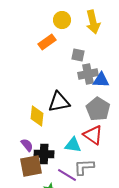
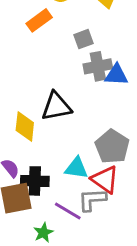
gray square: (78, 55) -> (84, 39), turned -32
gray pentagon: (98, 109) -> (112, 147), moved
red triangle: (93, 135) -> (105, 180), moved

